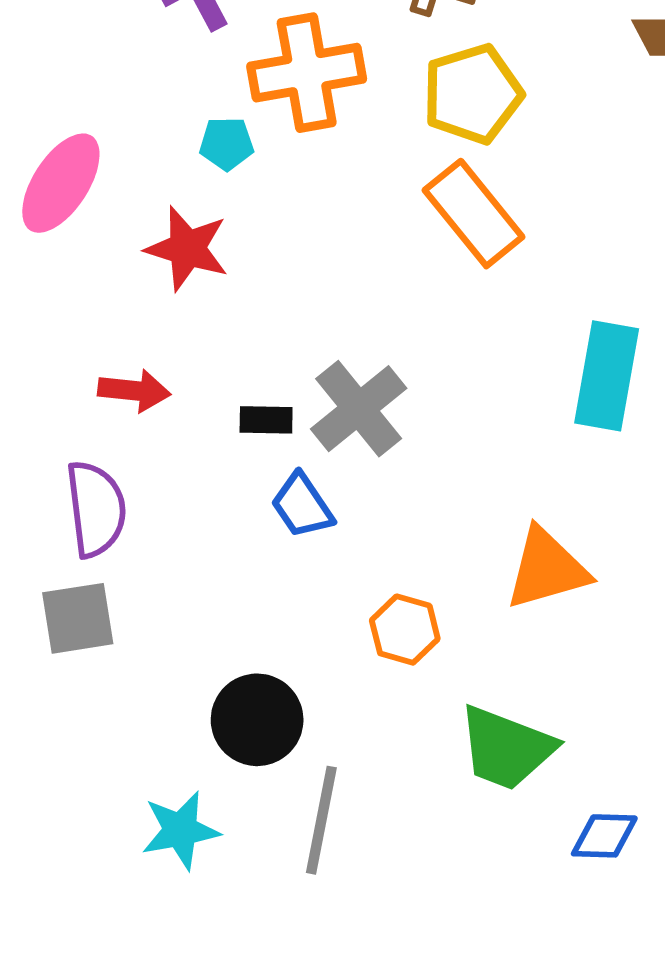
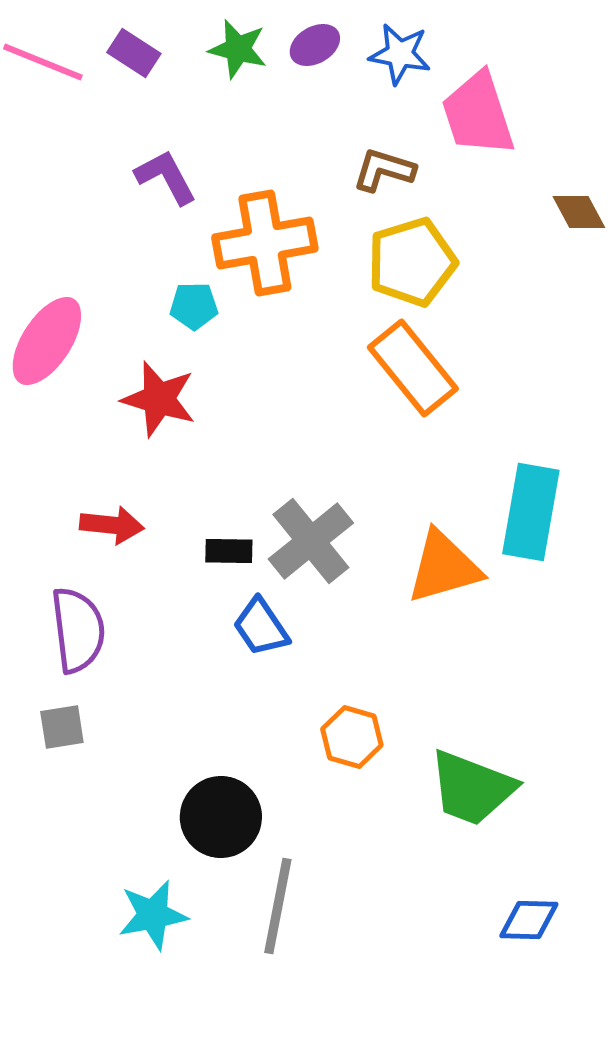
orange triangle: (547, 569) -> (444, 567), moved
gray square: (78, 618) -> (62, 727), size x0.7
green trapezoid: (506, 748) -> (472, 788), moved

